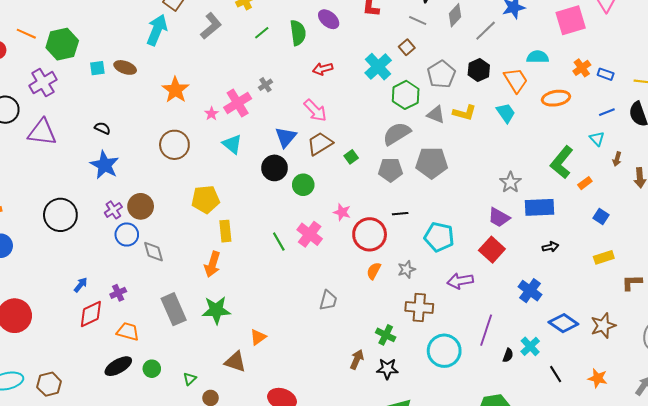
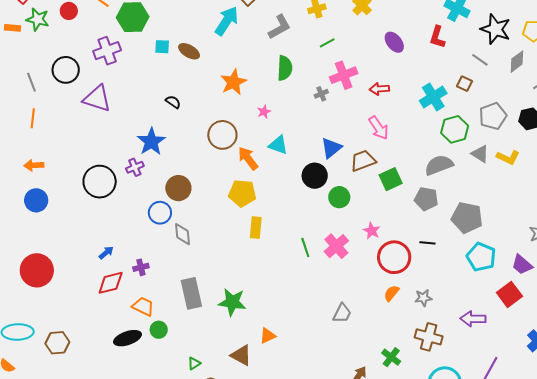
green semicircle: (298, 33) -> (285, 68), moved
brown square: (407, 47) -> (464, 84), turned -35
pink cross: (238, 103) -> (344, 75), moved
pink arrow: (315, 110) -> (379, 128), moved
black semicircle: (102, 128) -> (173, 102), moved
cyan triangle: (232, 144) -> (278, 145), turned -30
green square: (351, 157) -> (391, 179), size x1.6
gray pentagon: (432, 163) -> (467, 218), moved
purple cross: (113, 210) -> (135, 167), moved
cyan pentagon: (439, 237) -> (481, 257), moved
orange arrow: (212, 264) -> (248, 158), moved, turned 115
green circle: (152, 369) -> (159, 330), moved

